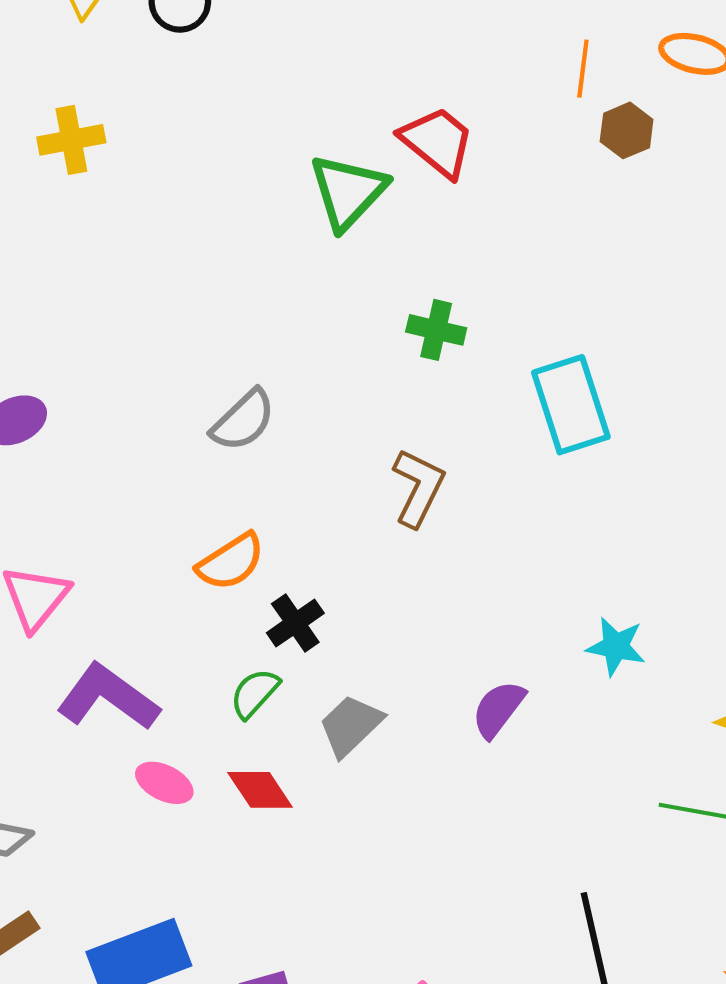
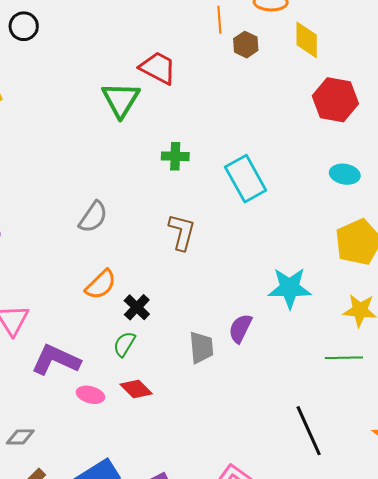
cyan star: (616, 647) -> (290, 288), size x1.5
gray trapezoid: (351, 725) -> (201, 348), moved, turned 140

